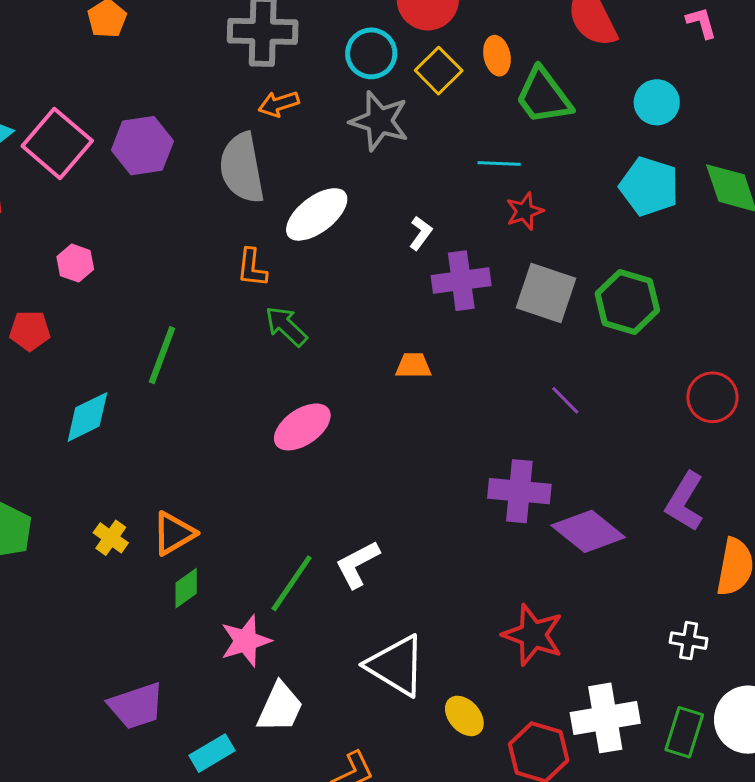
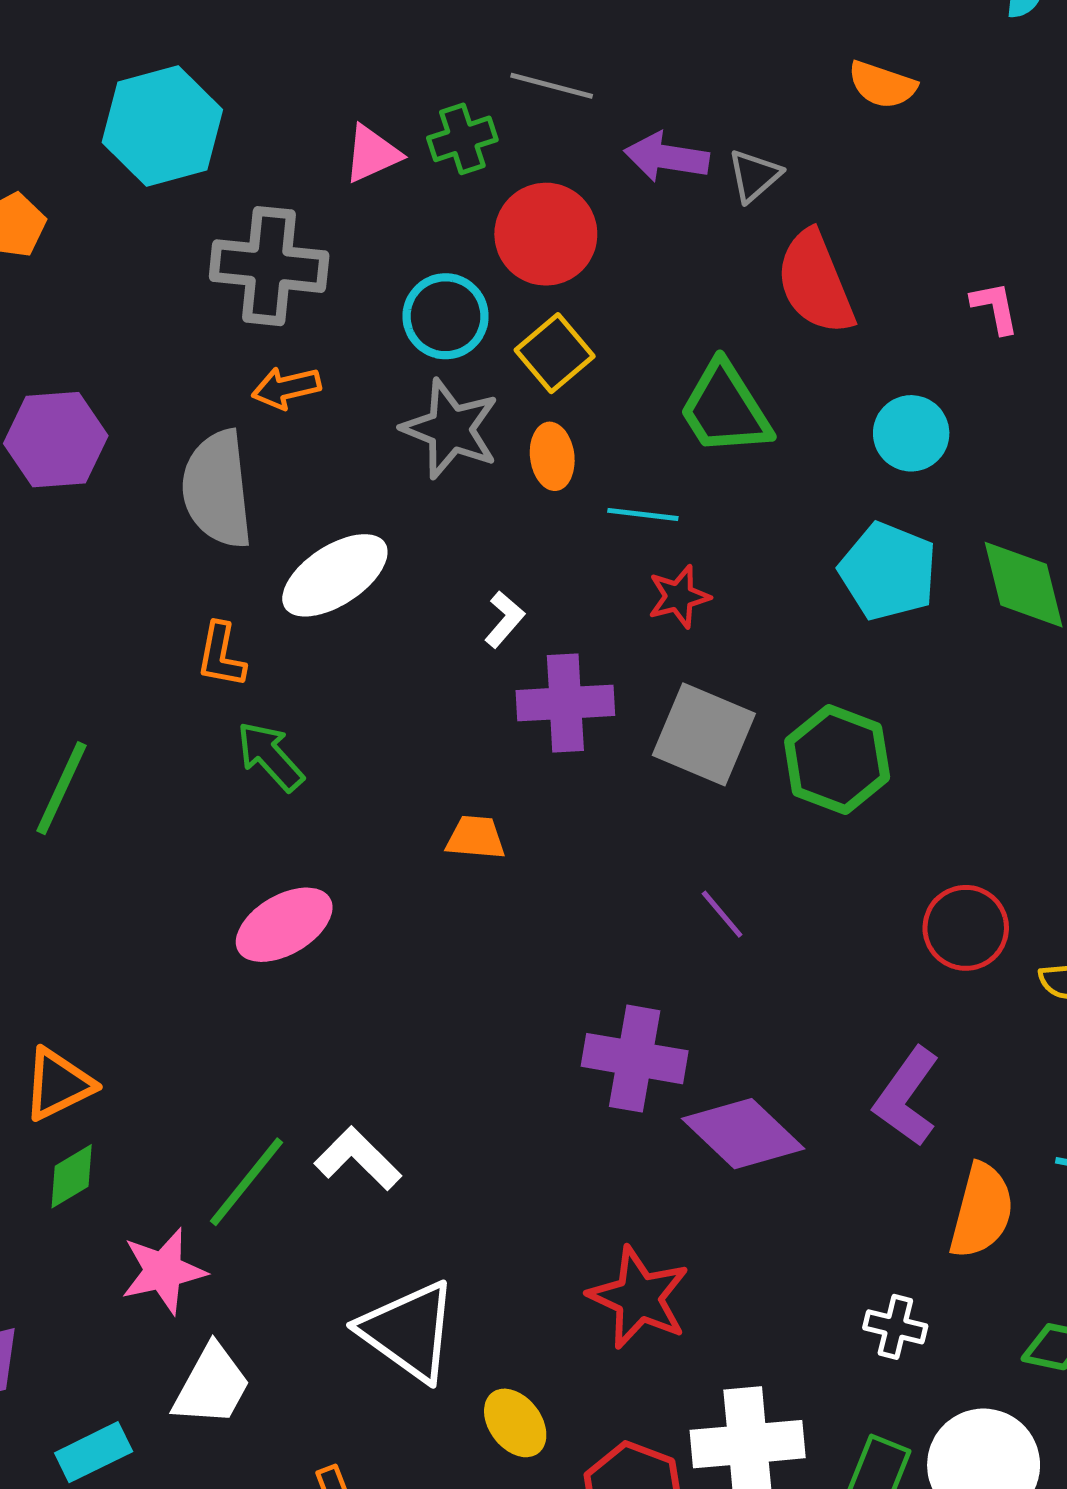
orange ellipse: (497, 56) -> (552, 456), moved
white L-shape: (357, 564) -> (358, 1159), turned 68

